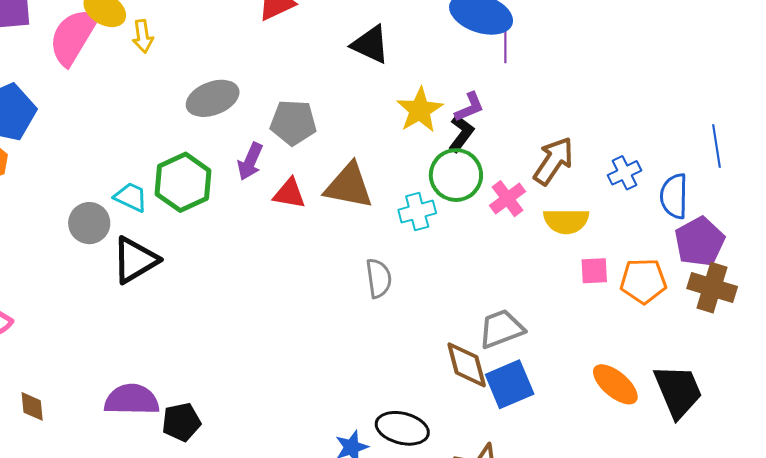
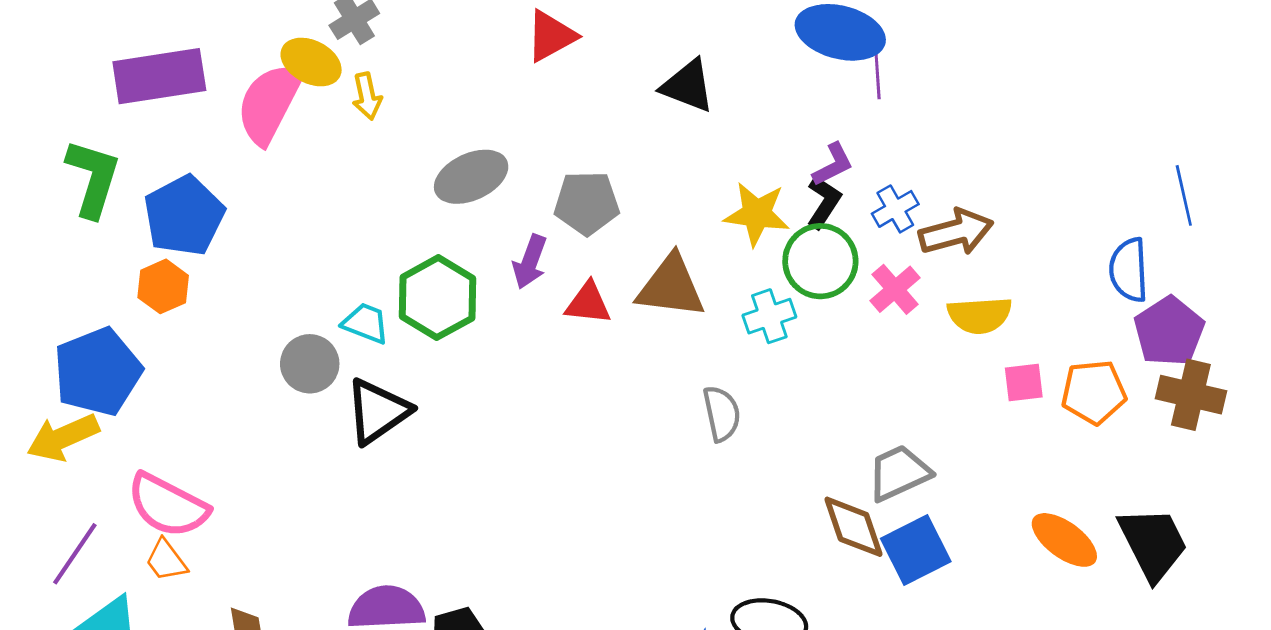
yellow star: (420, 110) -> (757, 214), moved, turned -30
brown arrow: (553, 161) -> (956, 232), turned 45
blue cross: (625, 173) -> (895, 209), moved

